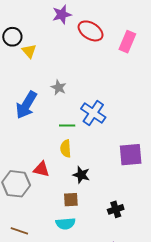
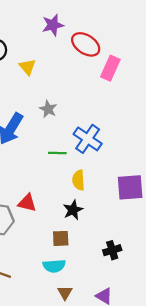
pink rectangle: (127, 42) -> (110, 68), moved
yellow triangle: (29, 51) -> (27, 67), moved
yellow semicircle: (66, 149) -> (78, 180), moved
black star: (81, 175) -> (73, 210), turned 30

